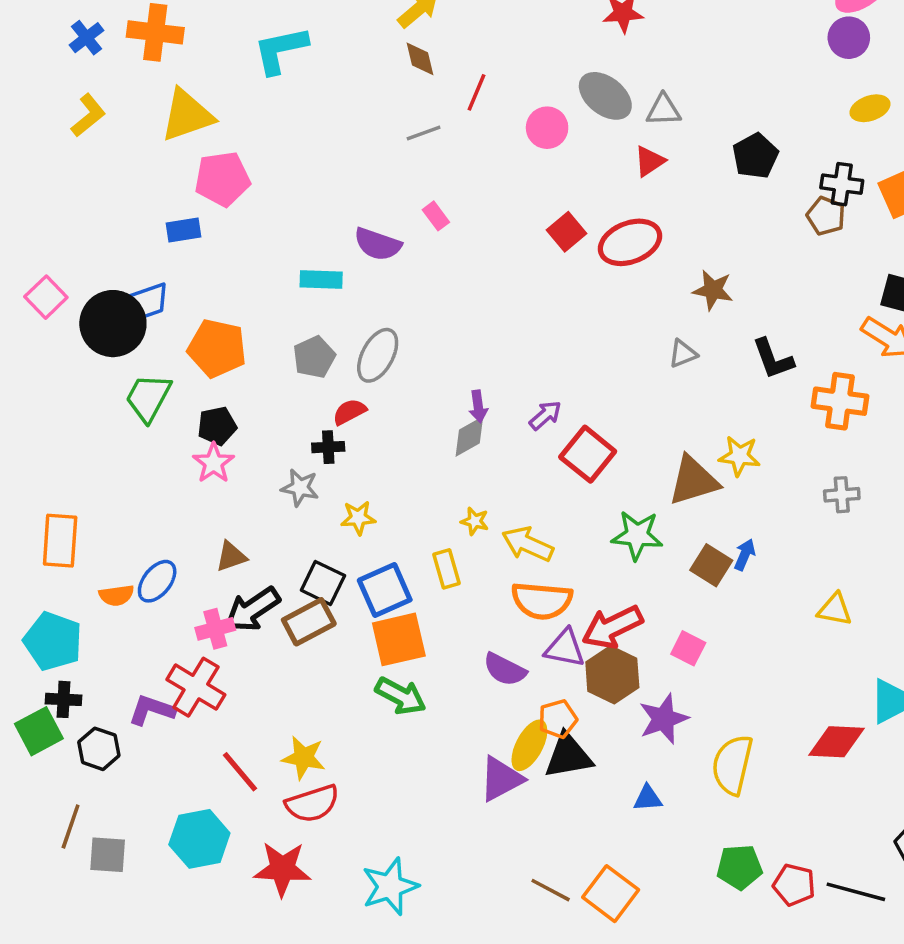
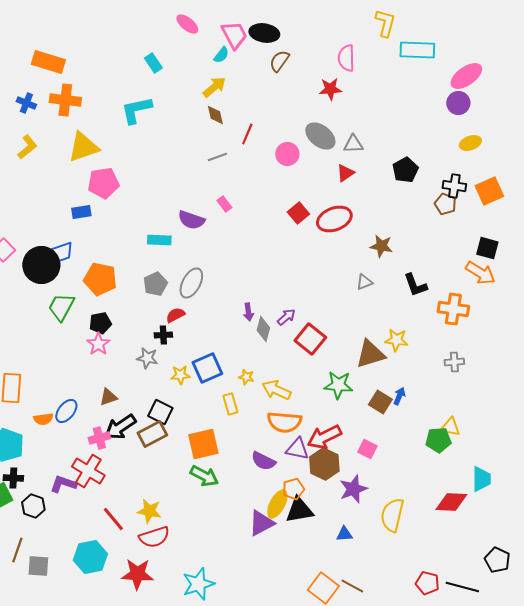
blue cross: (86, 38) -> (26, 103), turned -30
gray diamond: (469, 436) -> (263, 329), moved, turned -45
blue square: (385, 590) -> (207, 368), moved
green pentagon: (739, 867) -> (438, 440), moved
brown line: (551, 890) -> (352, 586), moved

